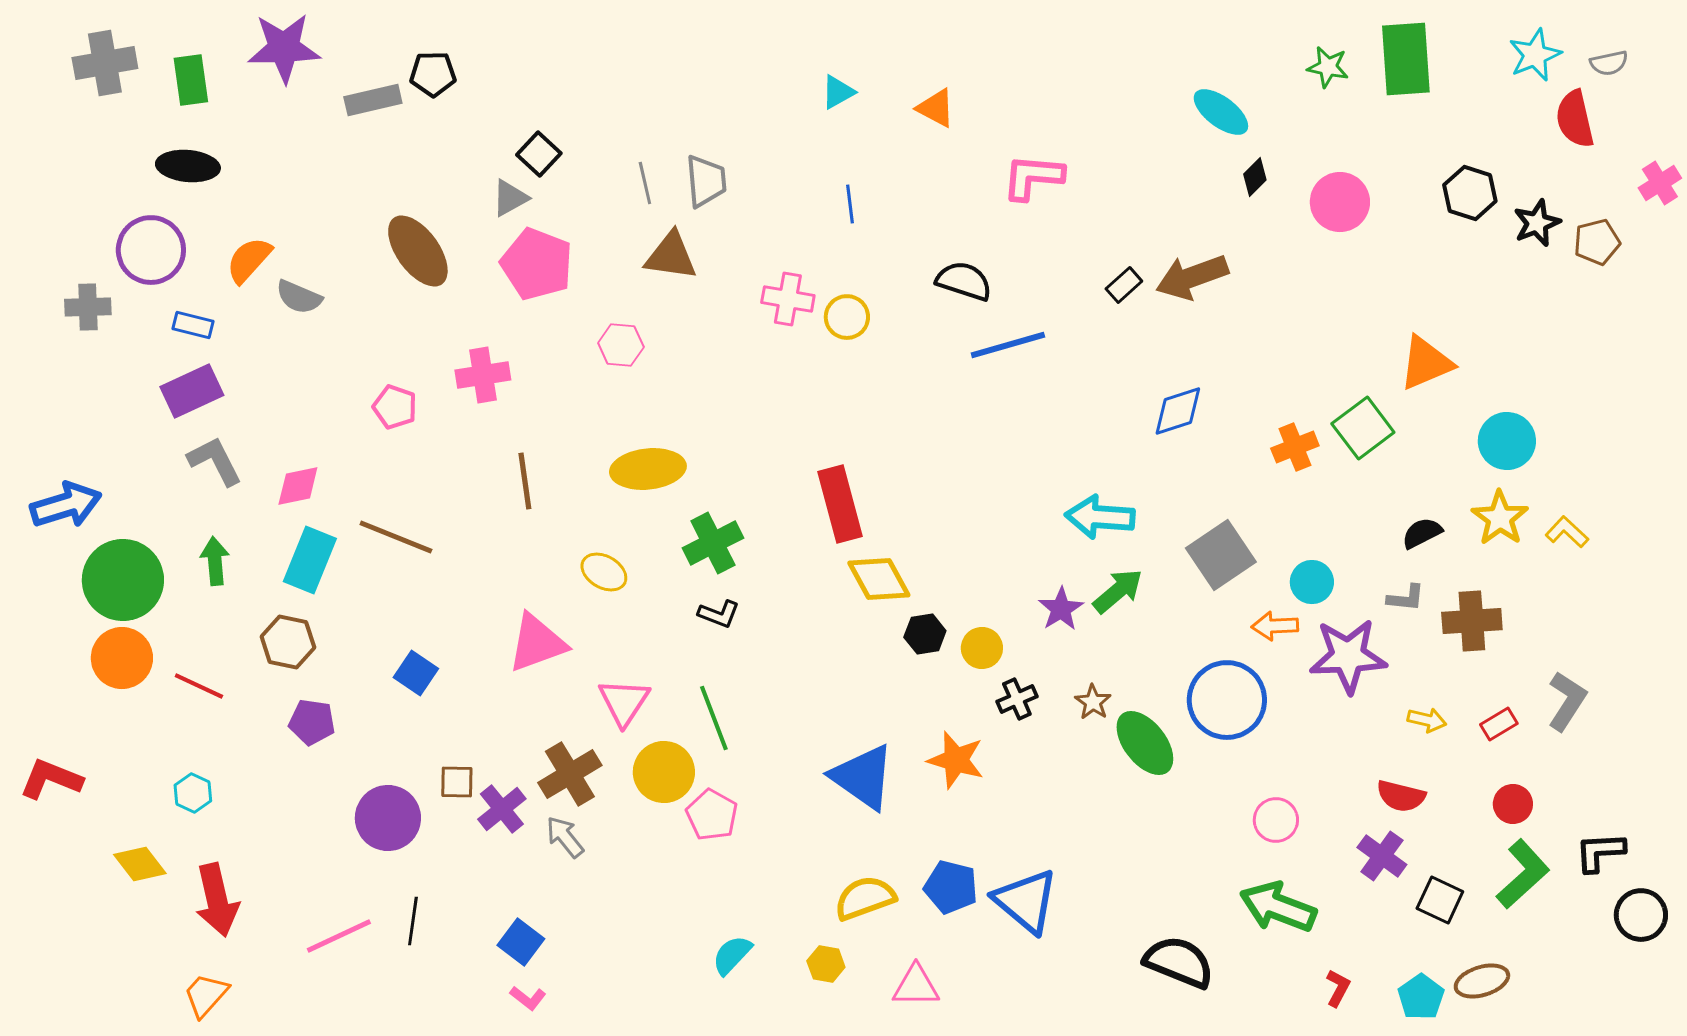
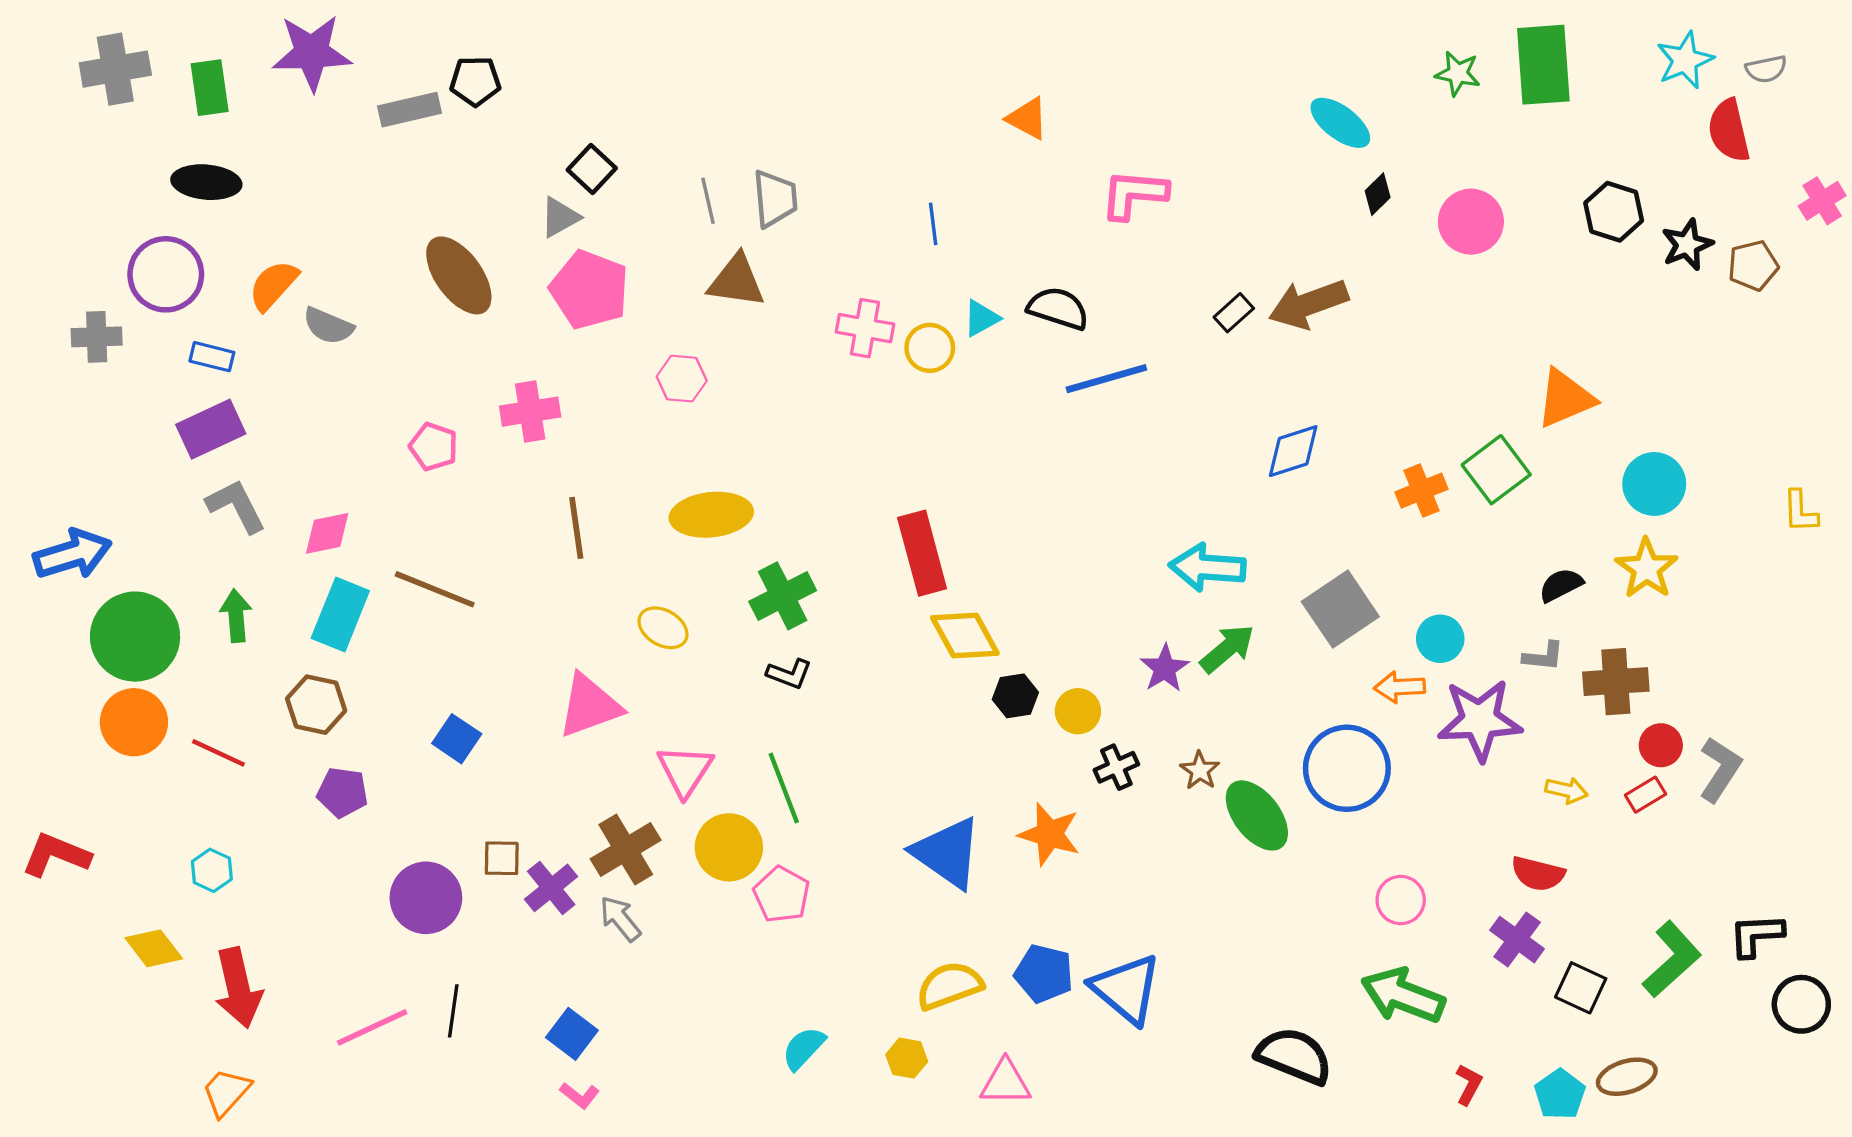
cyan triangle: (838, 92) -> (981, 318), moved
yellow L-shape: (1567, 532) -> (1800, 511), moved, turned -135
red circle: (1513, 804) -> (1661, 745), moved

